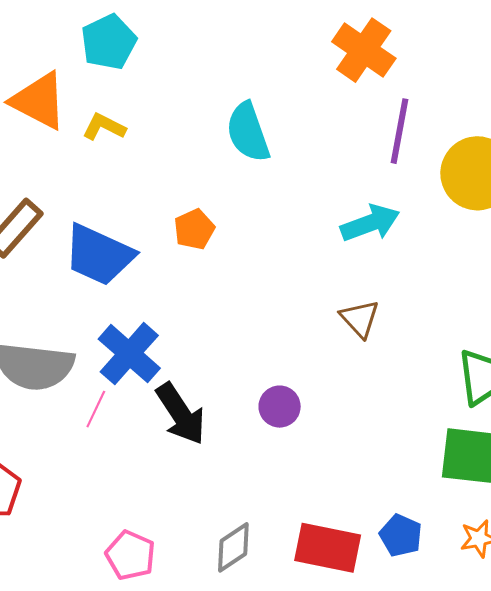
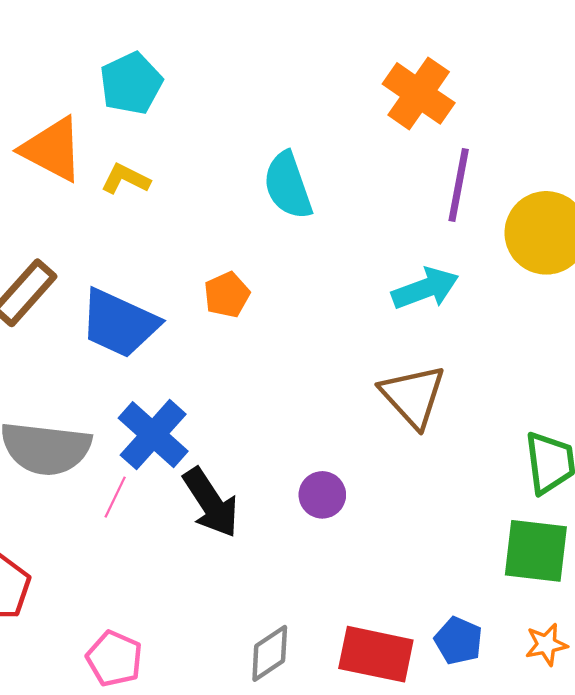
brown triangle: (360, 319) -> (413, 396), size x1.5
pink pentagon: (130, 555) -> (114, 659), moved

